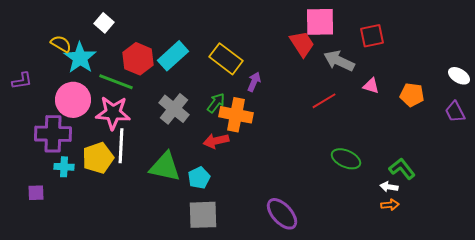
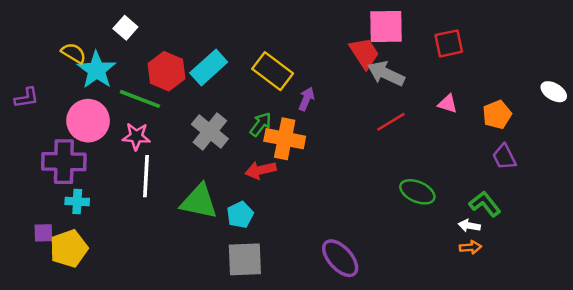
gray arrow: (339, 61) -> (386, 74), moved
orange pentagon: (412, 95) -> (497, 115), turned -30
purple trapezoid: (455, 112) -> (504, 157), moved
pink star: (113, 113) -> (136, 136), size x0.7
yellow pentagon: (98, 158) -> (69, 249), moved

